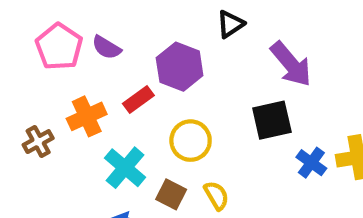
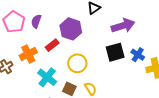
purple semicircle: (106, 47) -> (36, 21), turned 80
purple arrow: (291, 64) -> (123, 26), turned -65
blue cross: (311, 163) -> (138, 55), moved

